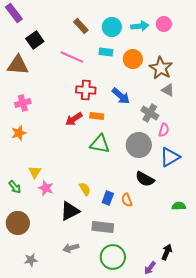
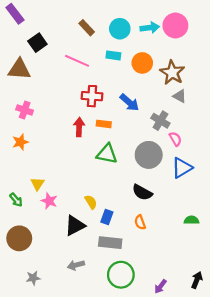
pink circle: (164, 24) -> (175, 26), size x1.5
pink cross: (23, 103) -> (25, 110), turned 35
red arrow: (74, 119) -> (79, 127), turned 126
pink semicircle: (164, 130) -> (175, 139), turned -48
black semicircle: (145, 179) -> (142, 192), moved
blue rectangle: (108, 198) -> (107, 217), moved
orange semicircle: (127, 200) -> (140, 222), moved
black arrow: (167, 252) -> (197, 280), moved

